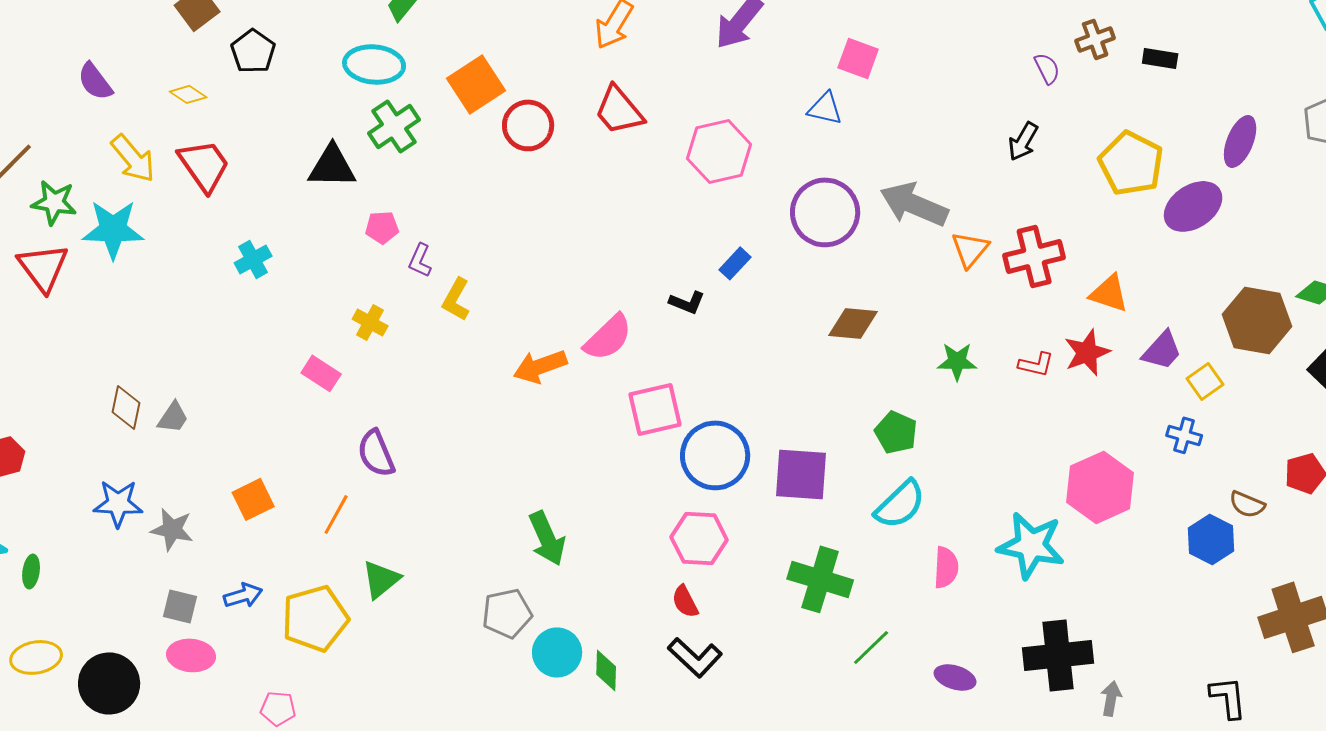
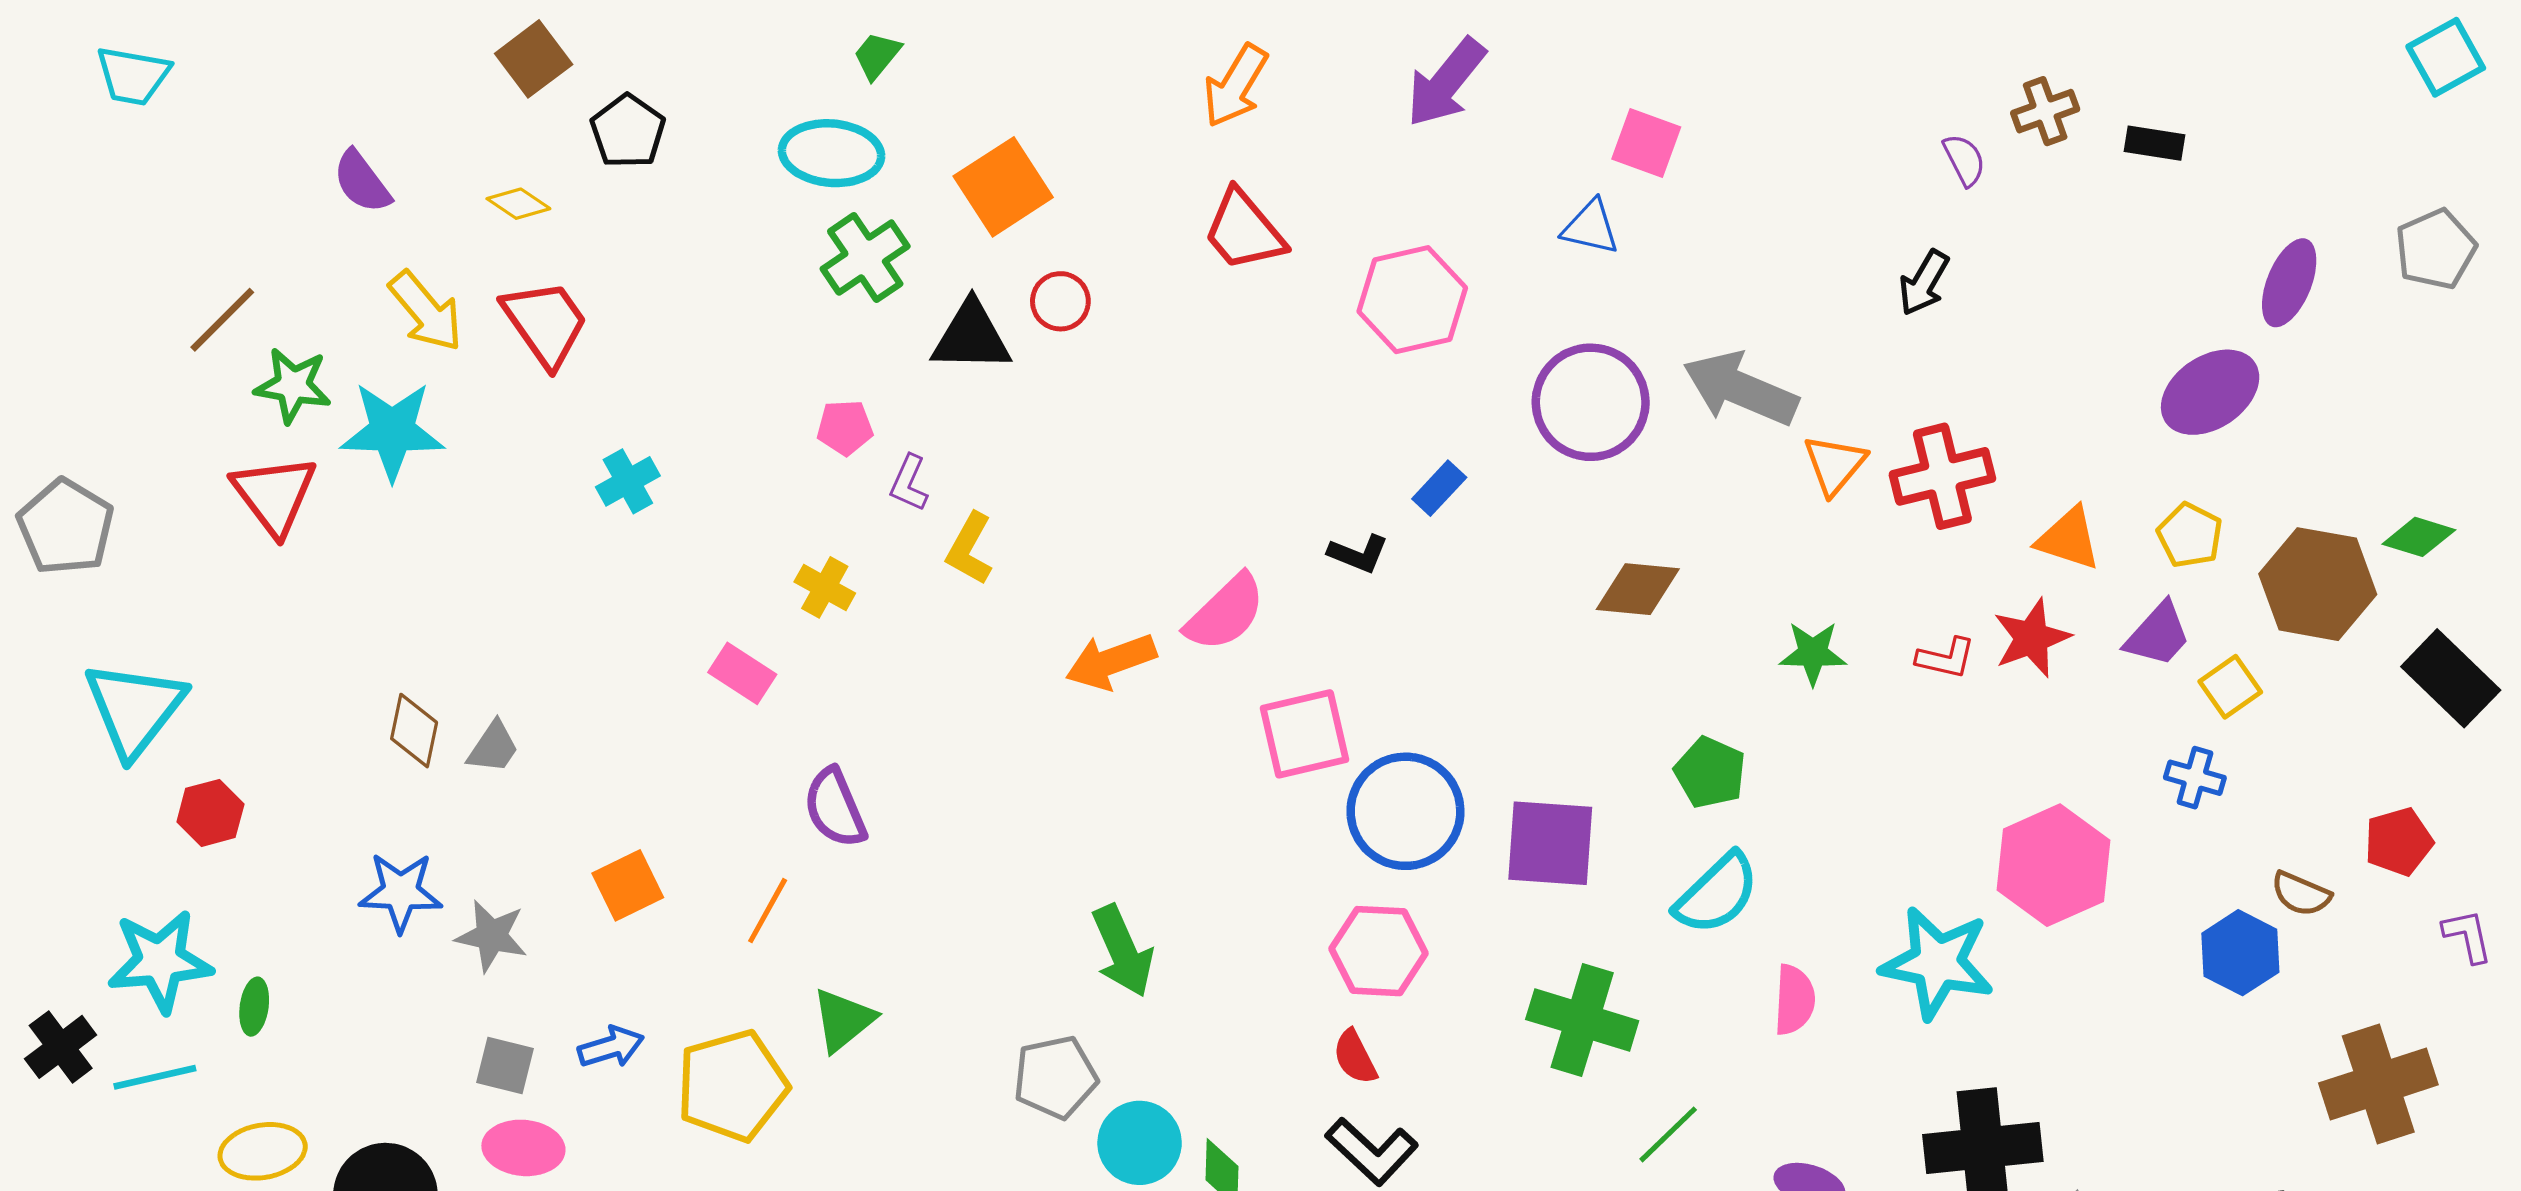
red circle: (528, 125) -> (1060, 301), moved, size x0.7
yellow pentagon: (1131, 163) -> (2190, 535), moved, size x0.6
black triangle: (332, 166) -> (971, 337), moved

